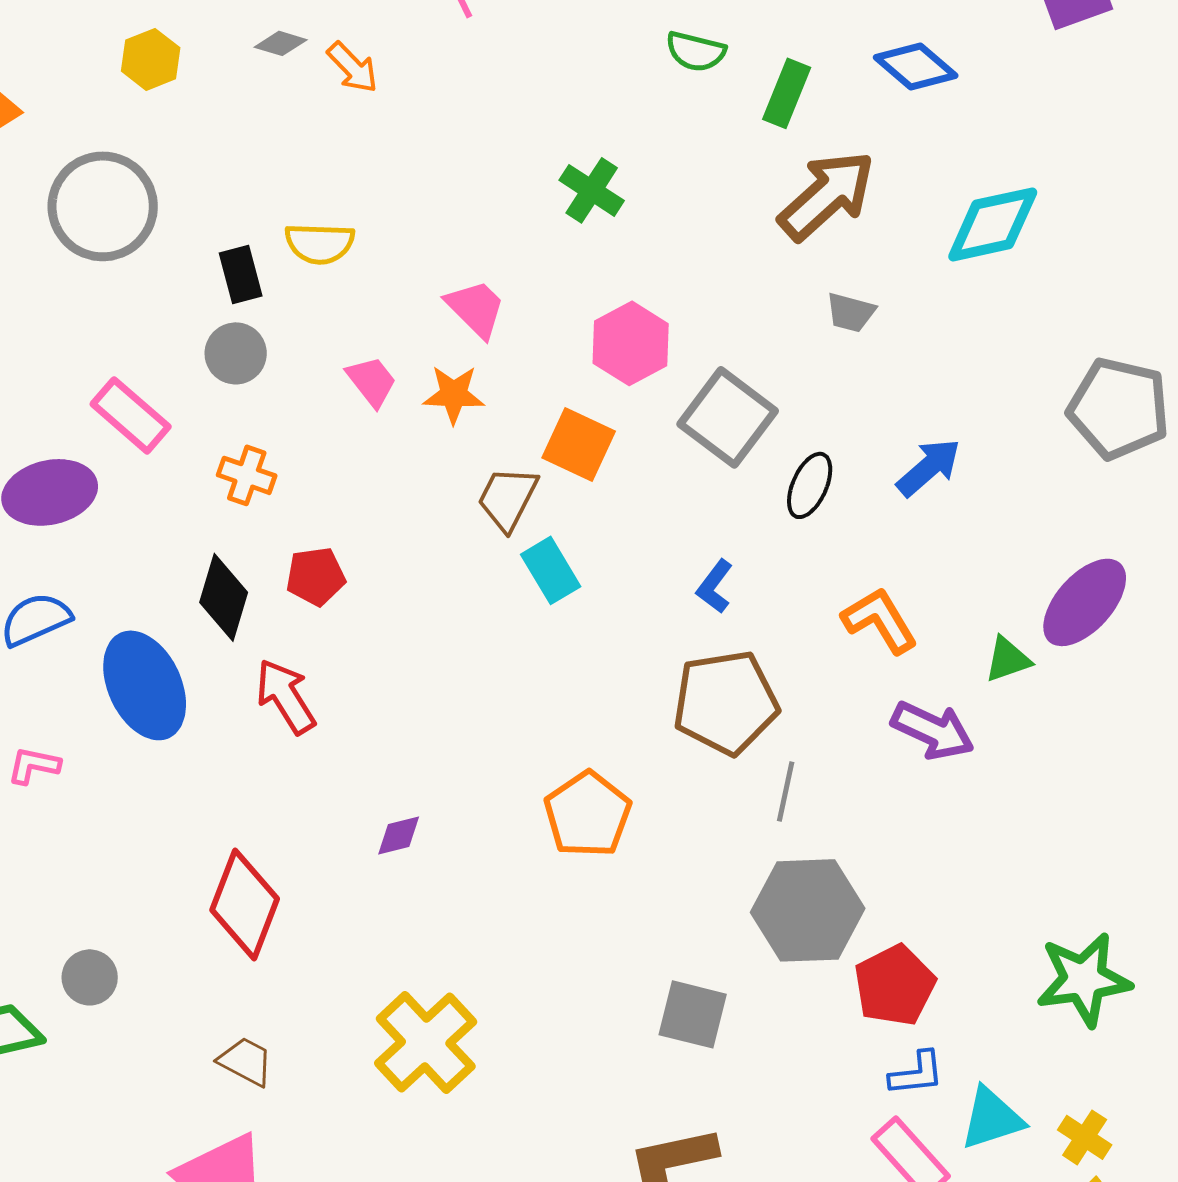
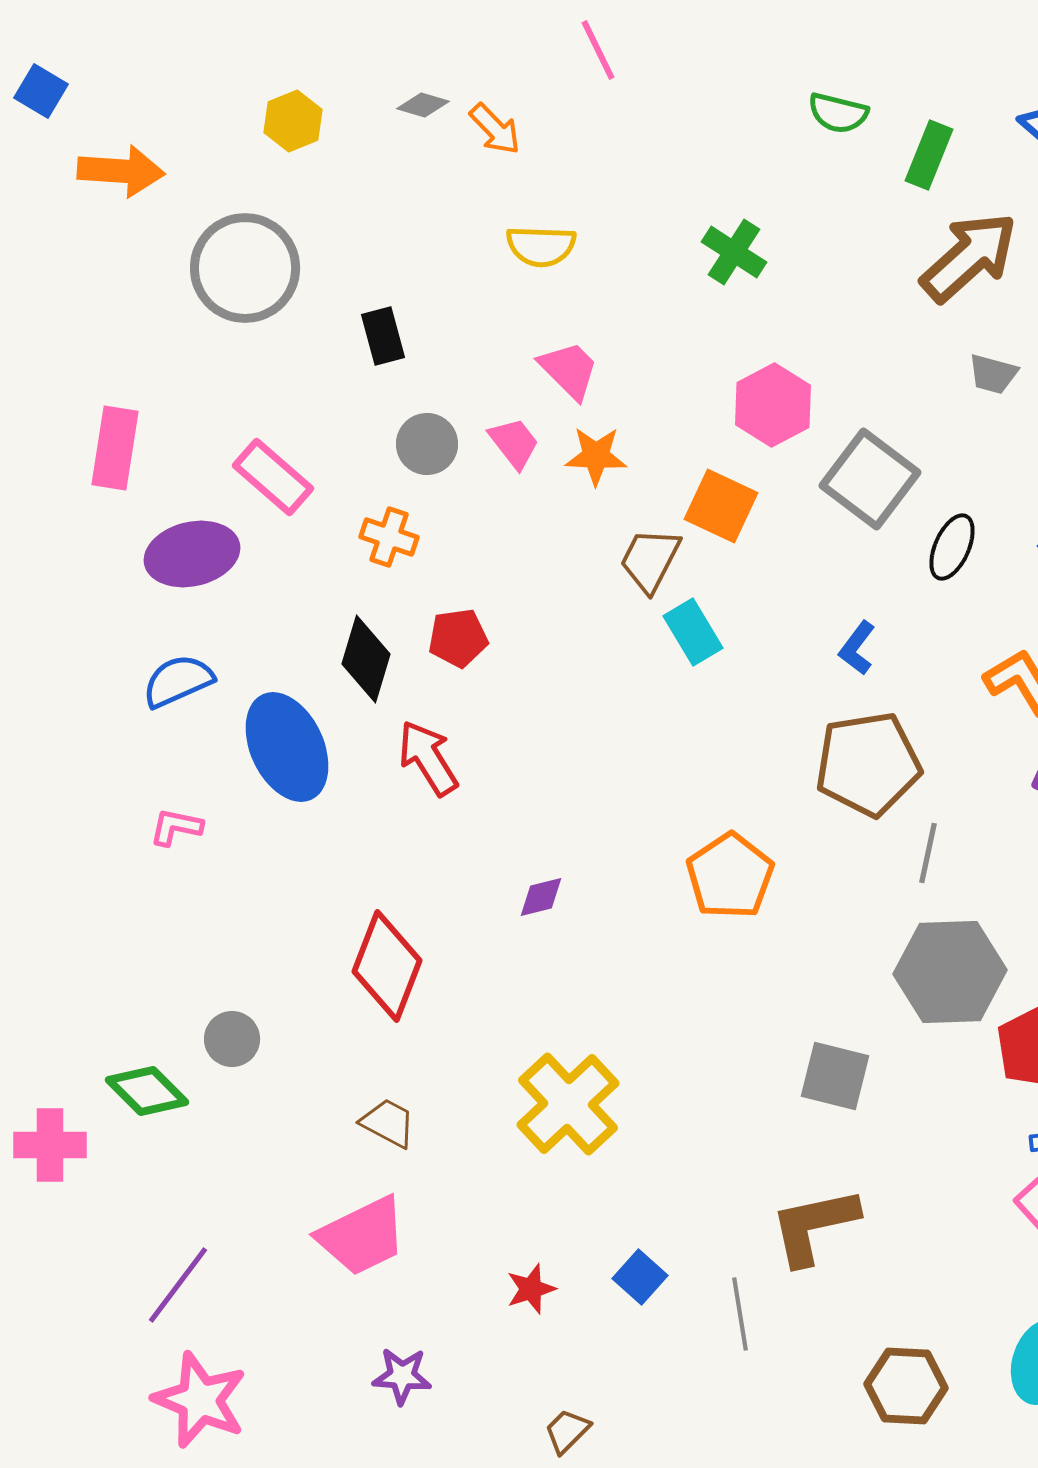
yellow semicircle: (320, 243) -> (541, 246), moved
pink trapezoid: (476, 308) -> (569, 370), moved
gray circle: (236, 353) -> (427, 444), moved

